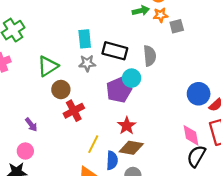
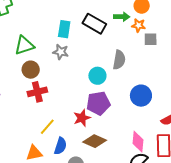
black rectangle: (115, 51) -> (94, 24), moved
purple pentagon: (119, 90) -> (98, 103), moved
blue circle: (199, 94) -> (141, 96), moved
brown diamond: (131, 148) -> (95, 141), moved

